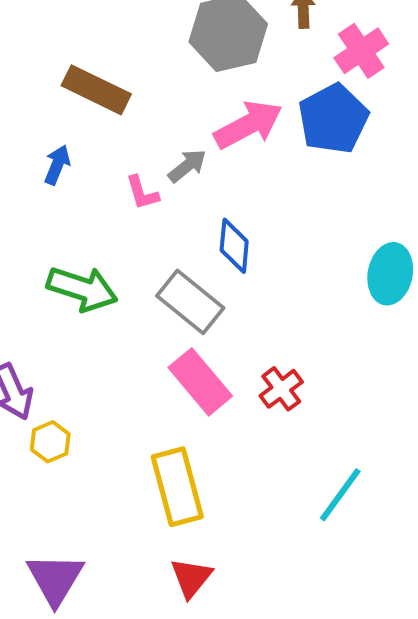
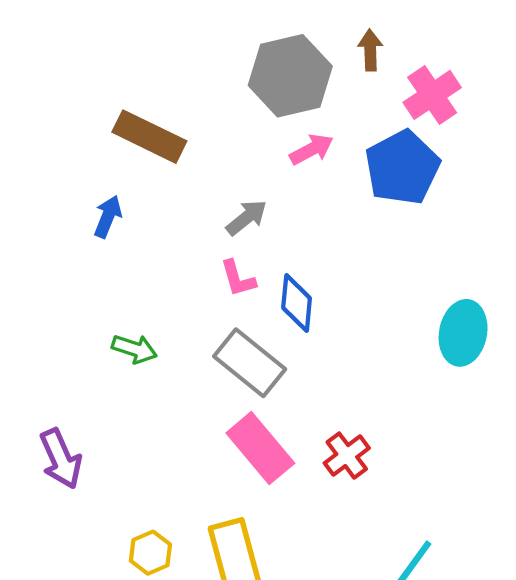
pink arrow: (248, 125) -> (312, 149), moved, size x0.6
pink L-shape: (142, 193) -> (238, 278), moved
green arrow: (82, 289) -> (134, 349), size x0.6
yellow hexagon: (50, 442) -> (150, 553), moved

